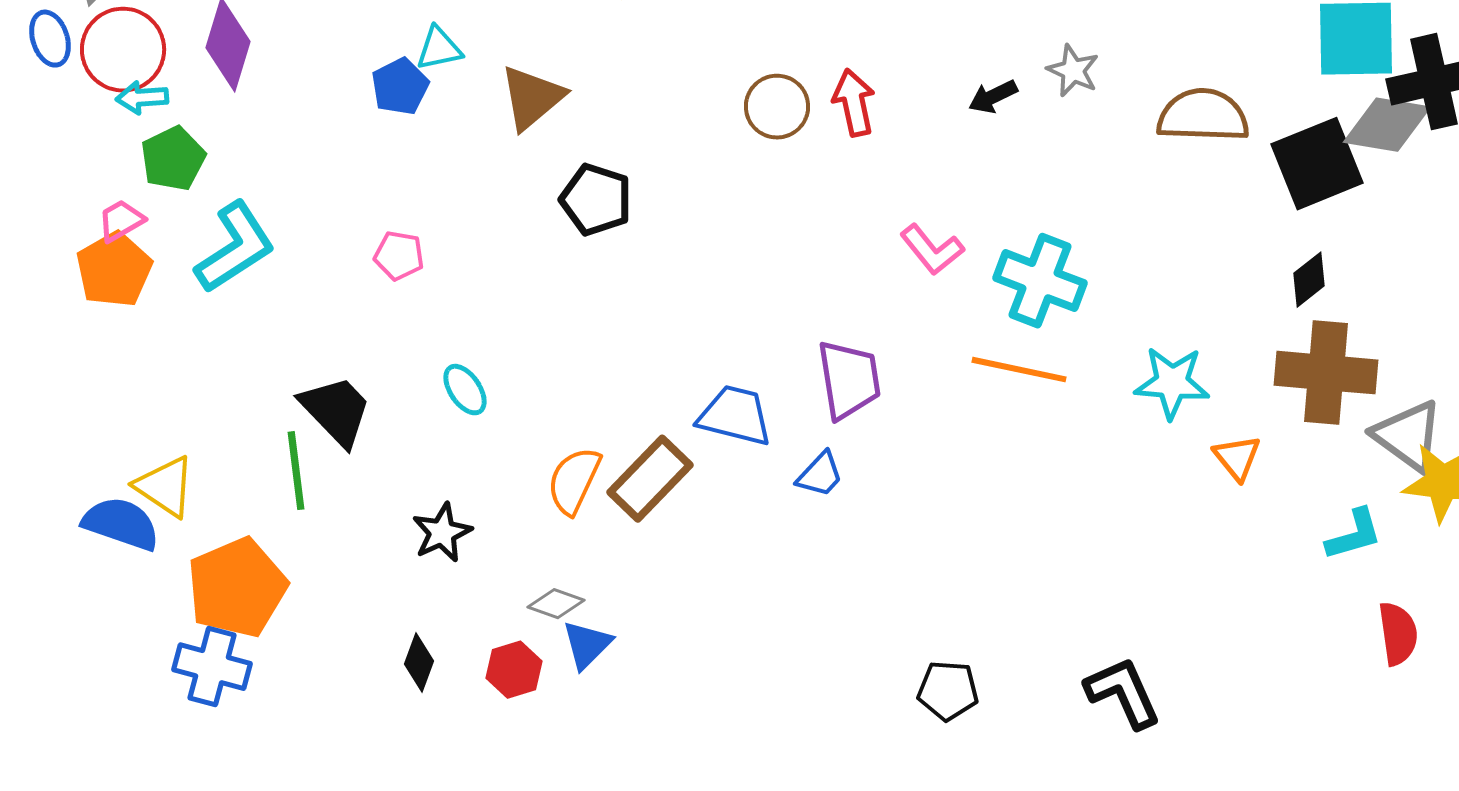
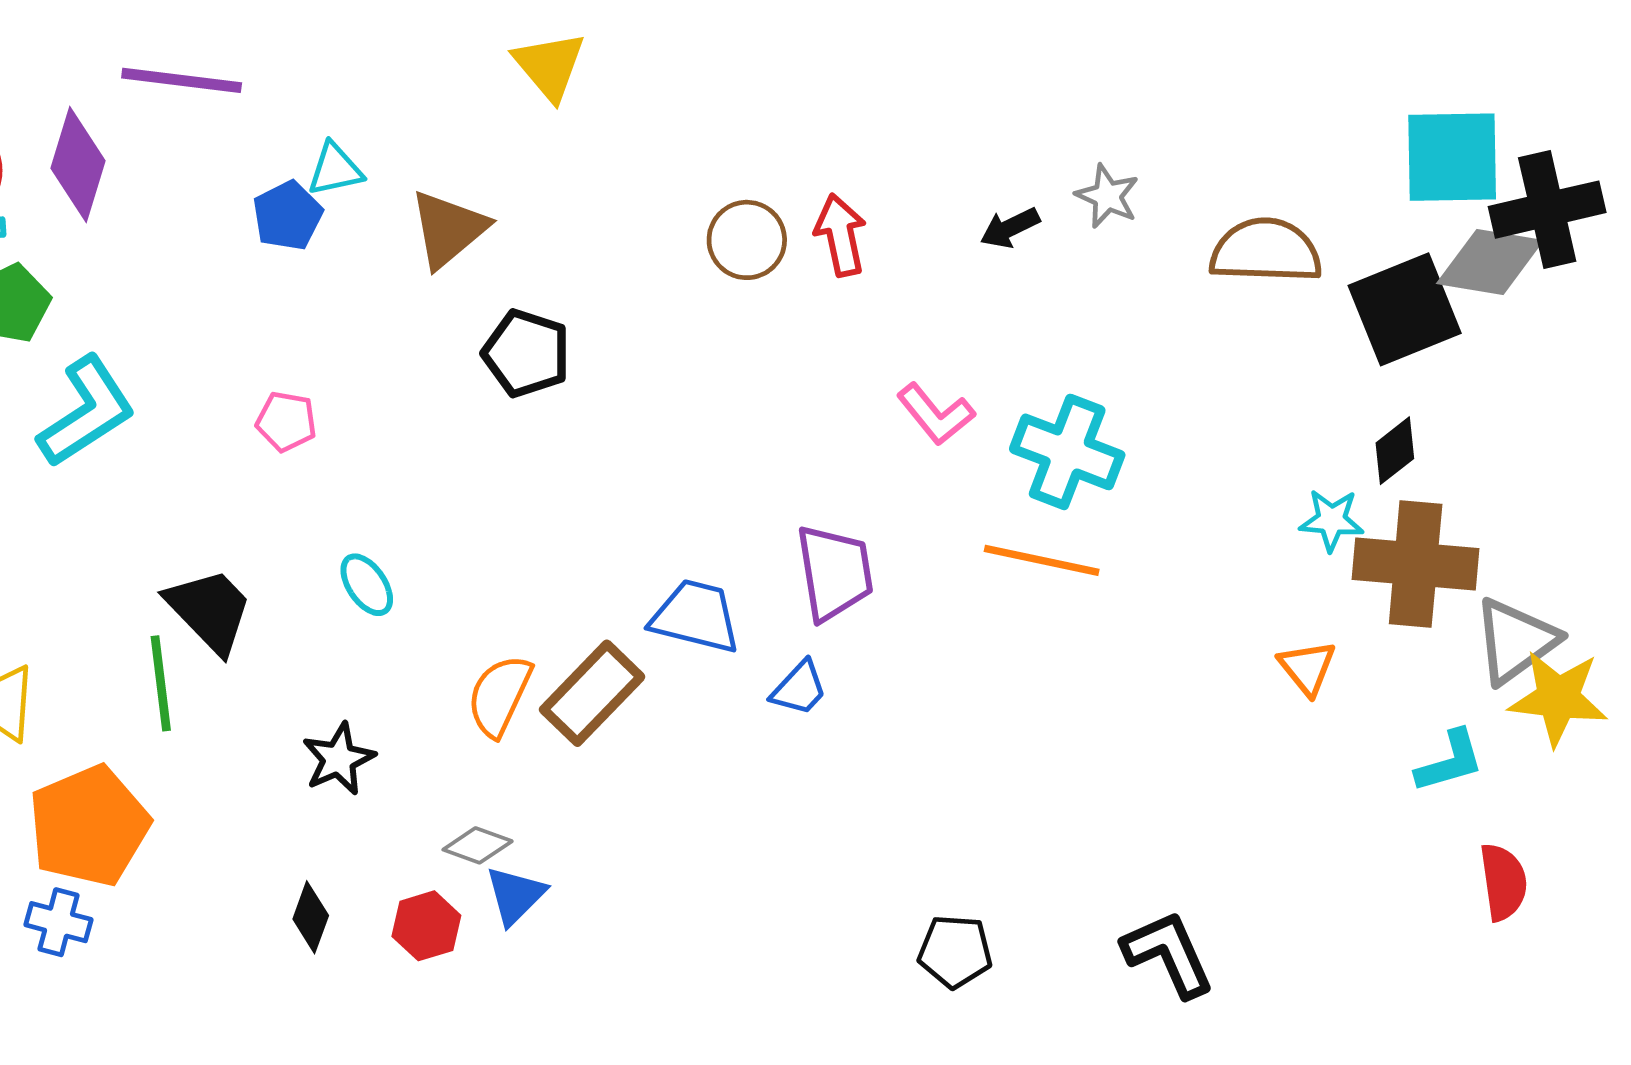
cyan star: (1172, 383) -> (1332, 520), moved, size x0.7
gray triangle: (1408, 436) -> (1515, 641), turned 48
blue cross: (212, 667) -> (59, 922), size x0.7

